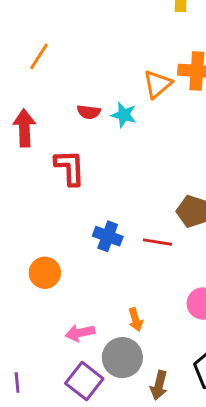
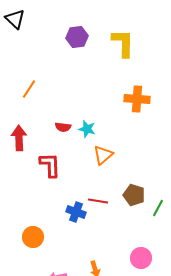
orange triangle: (157, 84) -> (103, 155), moved
red line: (157, 242) -> (98, 201), moved

